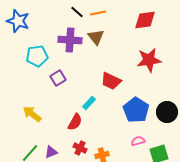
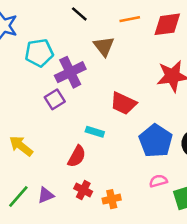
orange line: (98, 13) -> (130, 19), moved
purple cross: (70, 40) -> (70, 72), moved, turned -30
cyan pentagon: (37, 56) -> (39, 53), moved
cyan rectangle: (89, 103) -> (95, 132), turned 64

